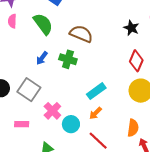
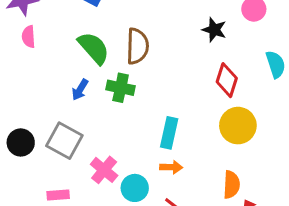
green semicircle: (43, 24) -> (94, 48), moved
brown semicircle: (81, 34) -> (137, 46), turned 75
cyan rectangle: (96, 91) -> (169, 133), turned -36
orange arrow: (96, 113) -> (171, 167), turned -128

